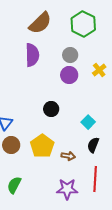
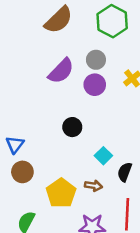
purple semicircle: (32, 55) -> (61, 71), moved, turned 45
cyan square: (88, 122) -> (103, 156), moved
yellow pentagon: (42, 146) -> (61, 193), moved

